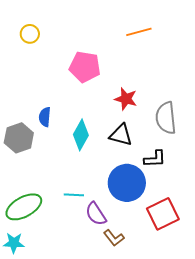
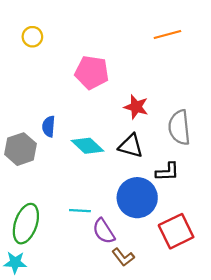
orange line: (139, 32) -> (167, 35), moved
cyan diamond: (81, 135) -> (87, 146), turned -76
green ellipse: (24, 207) -> (26, 224), turned -42

